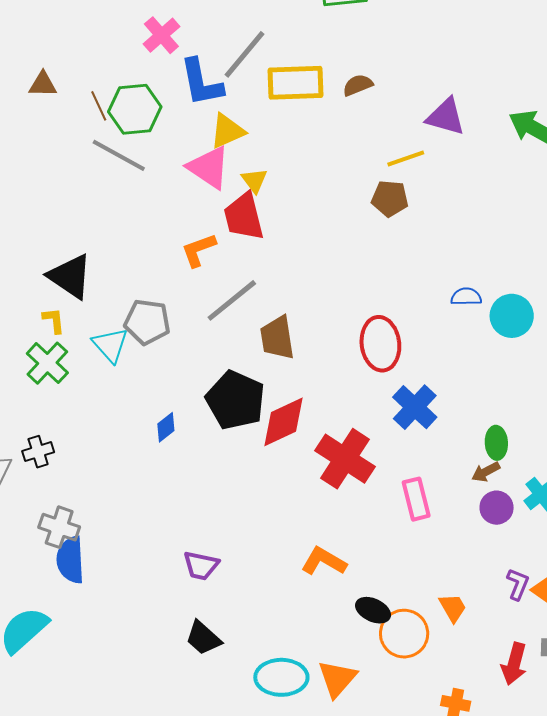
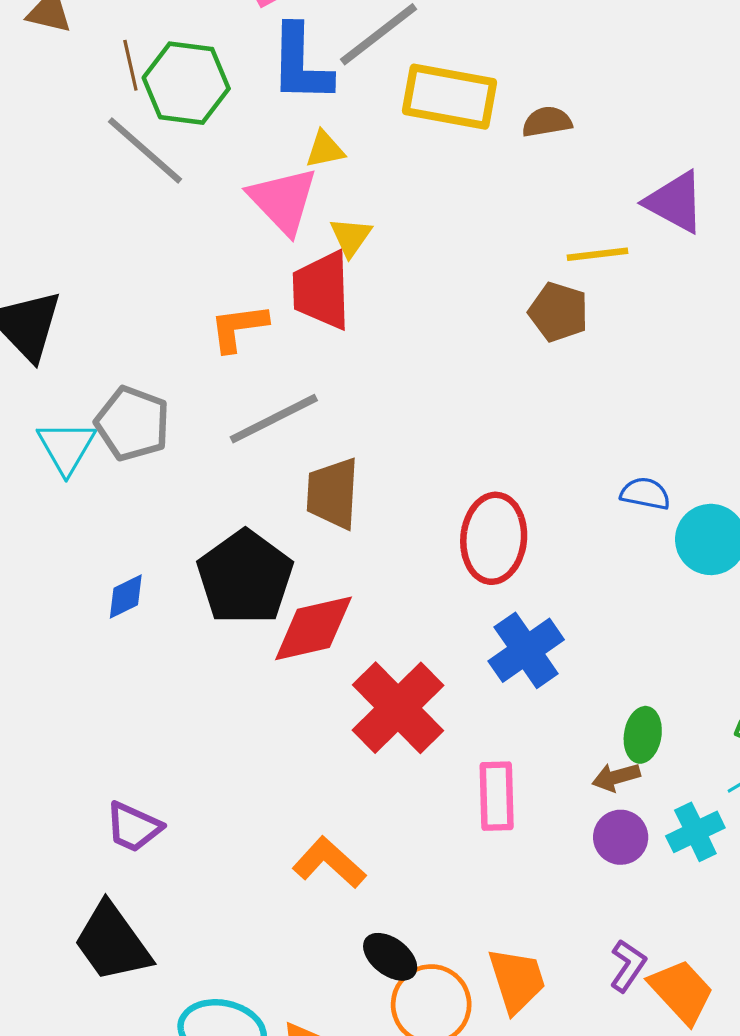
yellow triangle: (227, 131) -> (325, 149), size x0.7
orange trapezoid: (453, 608) -> (517, 980), size x1.4
black trapezoid: (203, 638) -> (112, 942), size x1.4

